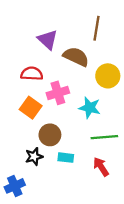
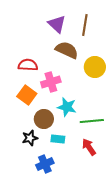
purple triangle: (48, 40) -> (57, 24), moved
cyan star: (90, 108) -> (67, 107), moved
blue cross: (15, 186) -> (45, 164), moved

